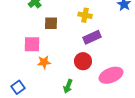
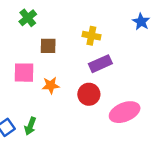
orange star: (44, 62) -> (51, 85), moved
green arrow: (68, 86) -> (30, 126), moved

